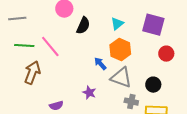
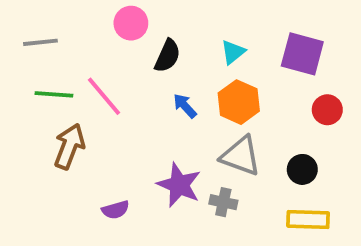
blue arrow: (100, 64) -> (185, 106), moved
purple star: (89, 93) -> (179, 185), size x1.6
gray cross: (131, 102) -> (223, 202), moved

